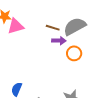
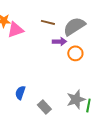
brown line: (53, 28) -> (48, 22), moved

